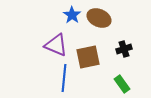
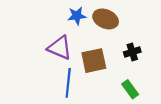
blue star: (72, 15) -> (77, 16), turned 30

